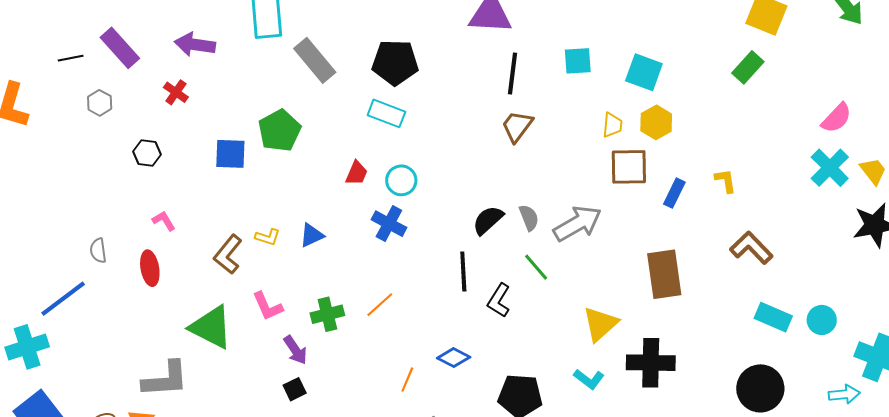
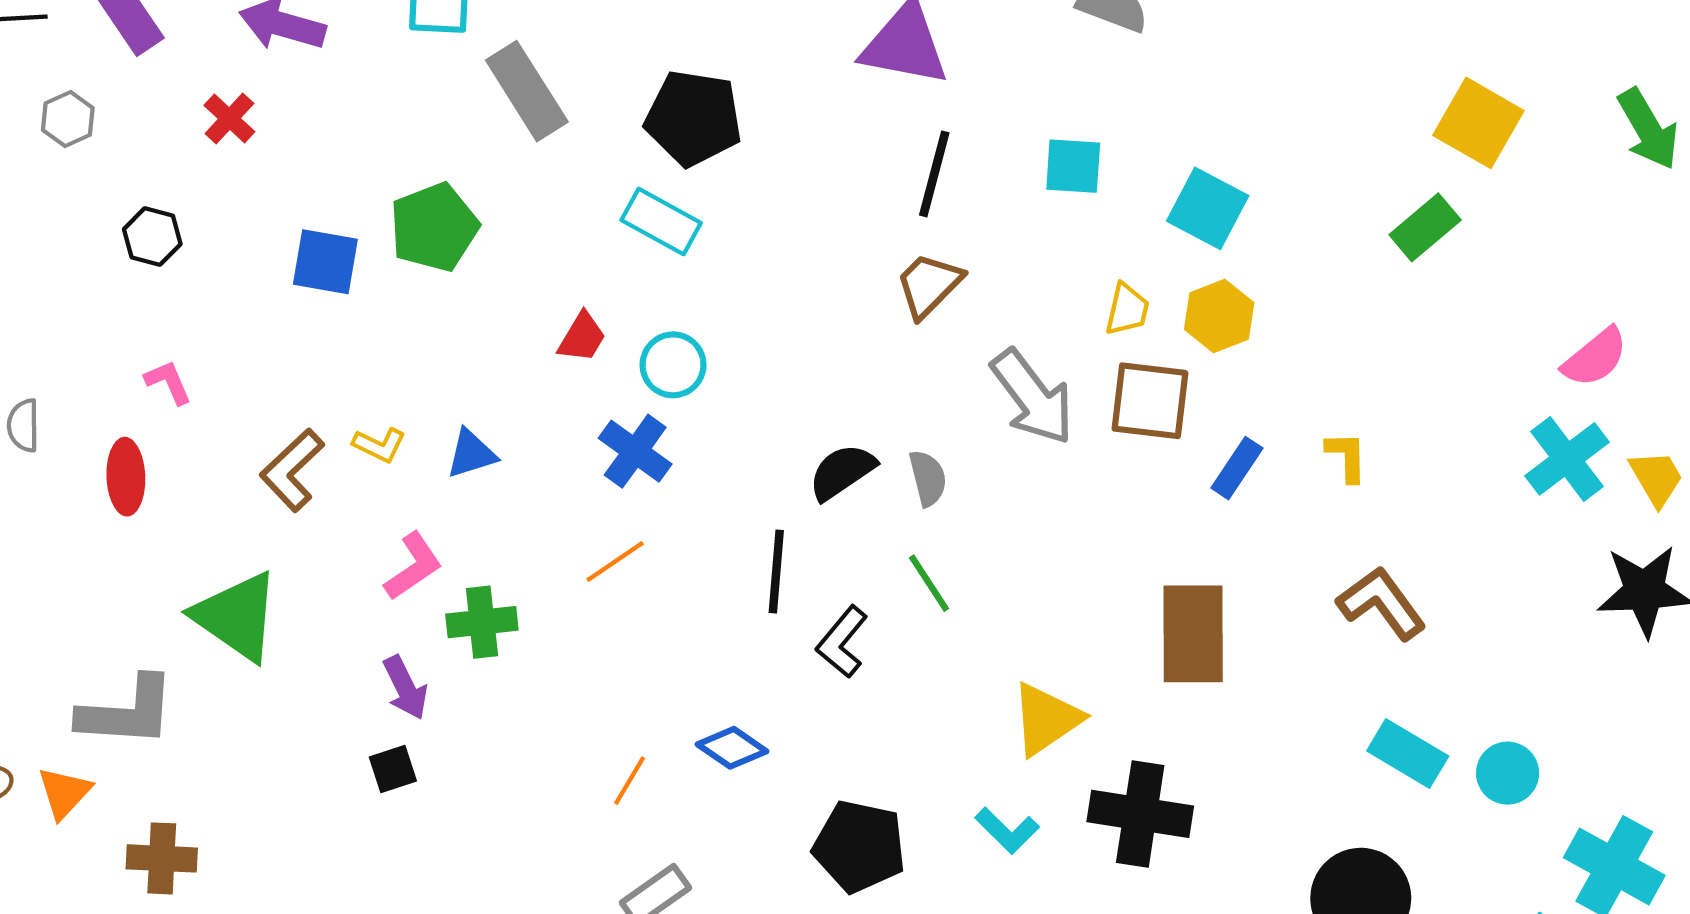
gray arrow: (578, 223) -> (1033, 397), moved, turned 75
orange line: (380, 305) -> (615, 561), moved
pink L-shape: (268, 306) -> (413, 566), moved, turned -108

